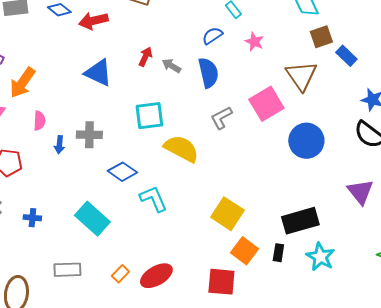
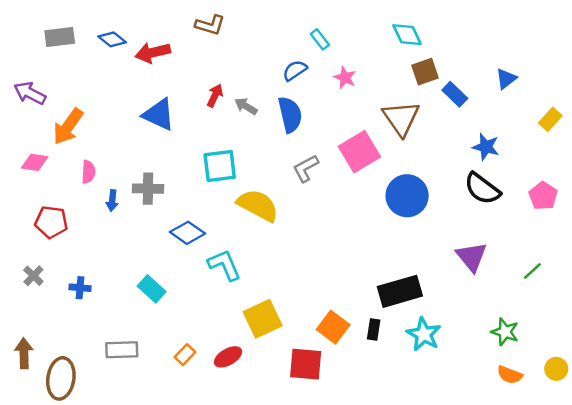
yellow square: (227, 214) -> (263, 319), moved, turned 32
cyan rectangle: (92, 219) -> (152, 289), size x0.7
red ellipse: (156, 276) -> (228, 357), size x0.7

